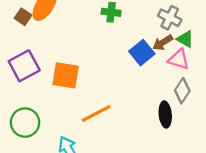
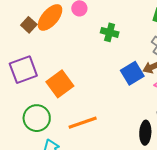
orange square: (66, 75) -> (60, 84), turned 36
green circle: (25, 123) -> (37, 118), moved

